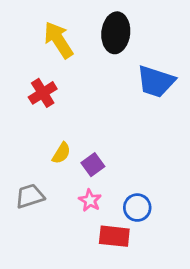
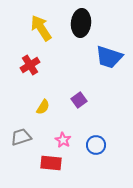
purple square: (93, 165) -> (79, 100), moved
red rectangle: (114, 236) -> (51, 163), moved

